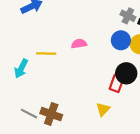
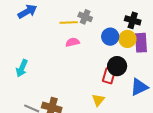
gray cross: (128, 16) -> (85, 17), moved
yellow line: (46, 53) -> (69, 23), moved

